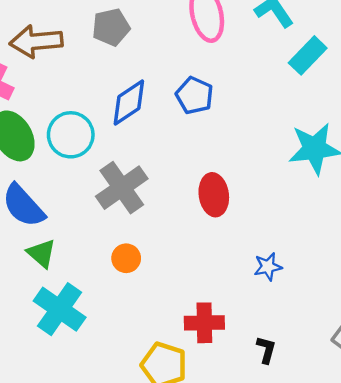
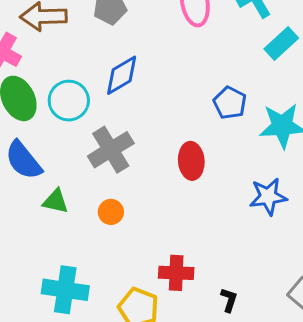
blue pentagon: (194, 95) -> (230, 103), moved
green triangle: (41, 253) -> (56, 201), moved, turned -32
blue star: (268, 267) -> (268, 197), moved, size x1.5
cyan cross: (60, 309) -> (65, 290), moved, turned -30

